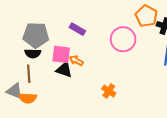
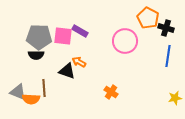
pink square: (61, 54) -> (63, 36), moved
brown line: (29, 74) -> (44, 88), moved

